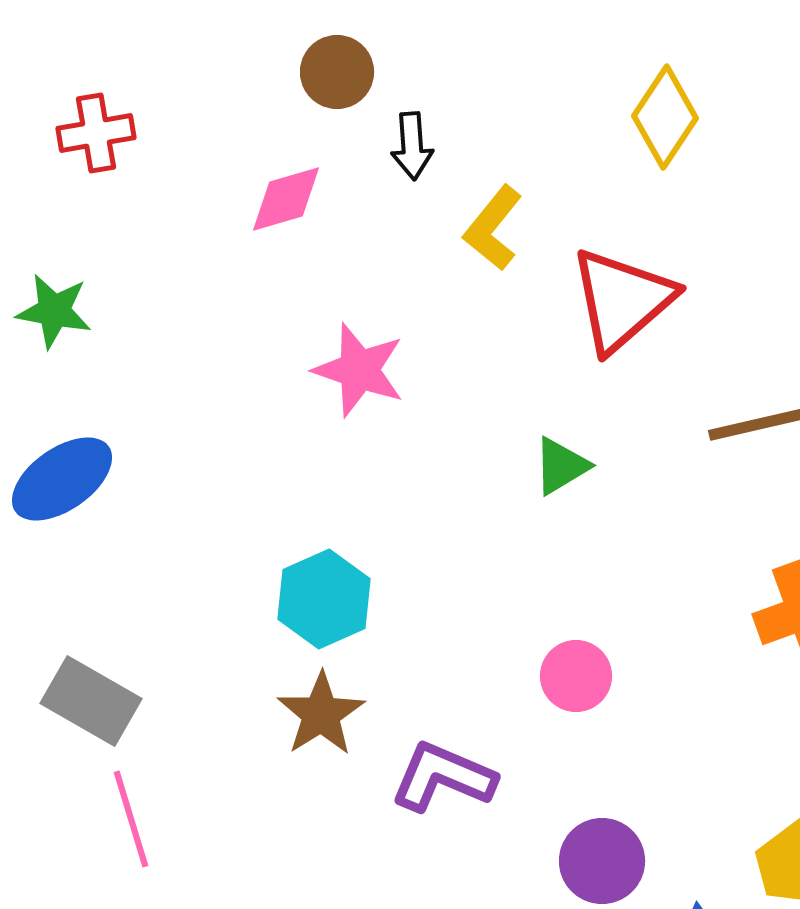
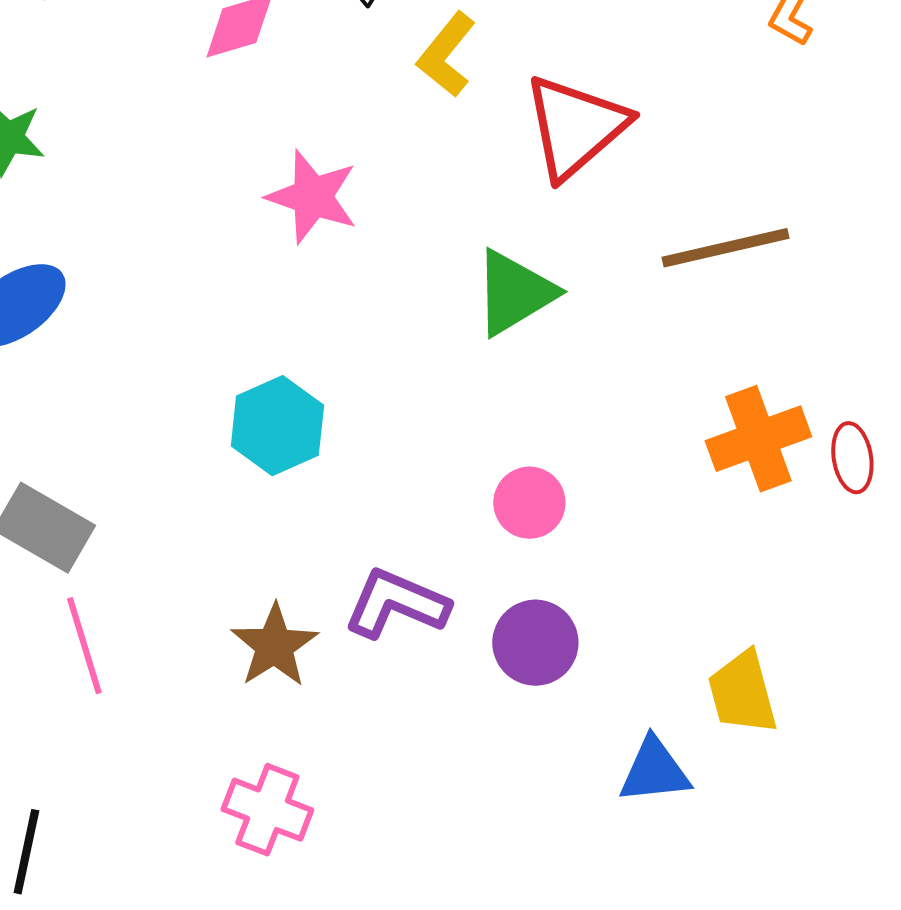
green triangle: (561, 466) -> (514, 293), size x1.5
brown star: (321, 714) -> (274, 646), moved
purple circle: (602, 861) -> (535, 643), moved

